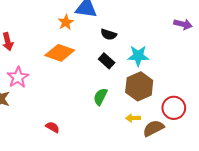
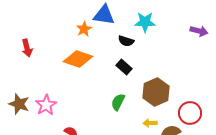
cyan star: (138, 56) -> (145, 22), moved
pink star: (18, 77) -> (46, 105), moved

